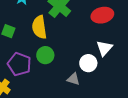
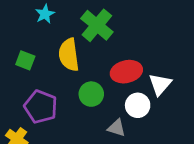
red ellipse: (102, 15) -> (126, 72), moved
green circle: (45, 55) -> (91, 94), moved

